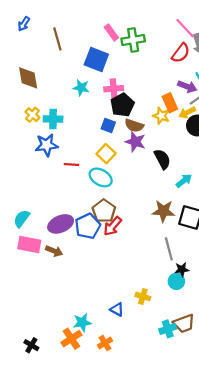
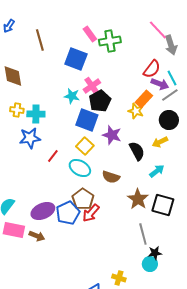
red semicircle: (181, 53) -> (152, 69), moved
cyan star: (81, 88) -> (72, 96), moved
pink cross: (114, 89) -> (92, 86), turned -30
orange rectangle: (170, 103) -> (144, 99), turned 66
yellow arrow: (187, 113) -> (160, 142), moved
yellow cross: (32, 115) -> (17, 110), turned -32
blue square: (108, 125) -> (87, 120), size x1.6
brown semicircle: (134, 125) -> (111, 177), moved
red line: (71, 164) -> (53, 156), turned -56
brown star: (163, 211) -> (138, 199), turned 30

